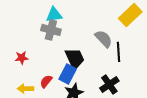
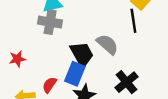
gray semicircle: (104, 39) -> (107, 44), moved
black line: (118, 52) -> (133, 21), moved

